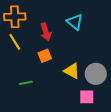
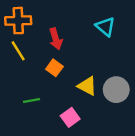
cyan triangle: (75, 22) -> (105, 27), moved
orange square: (45, 56) -> (54, 68), turned -32
pink square: (87, 97) -> (70, 117), moved, turned -35

